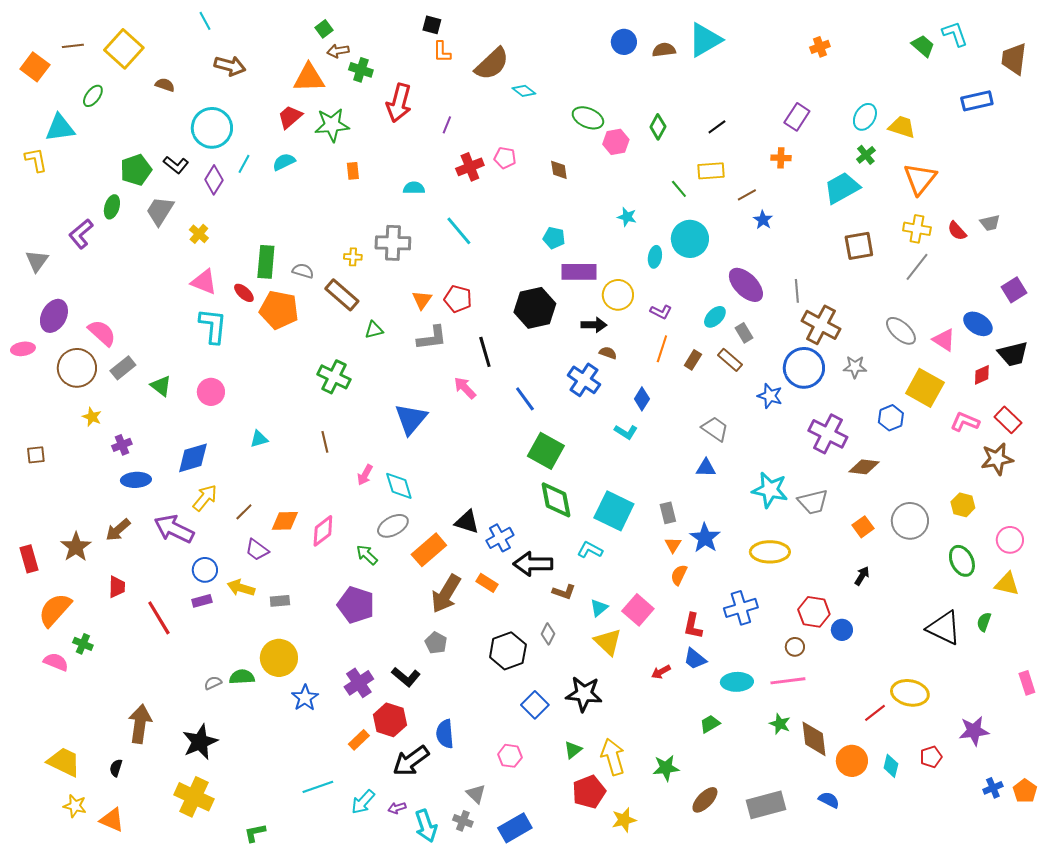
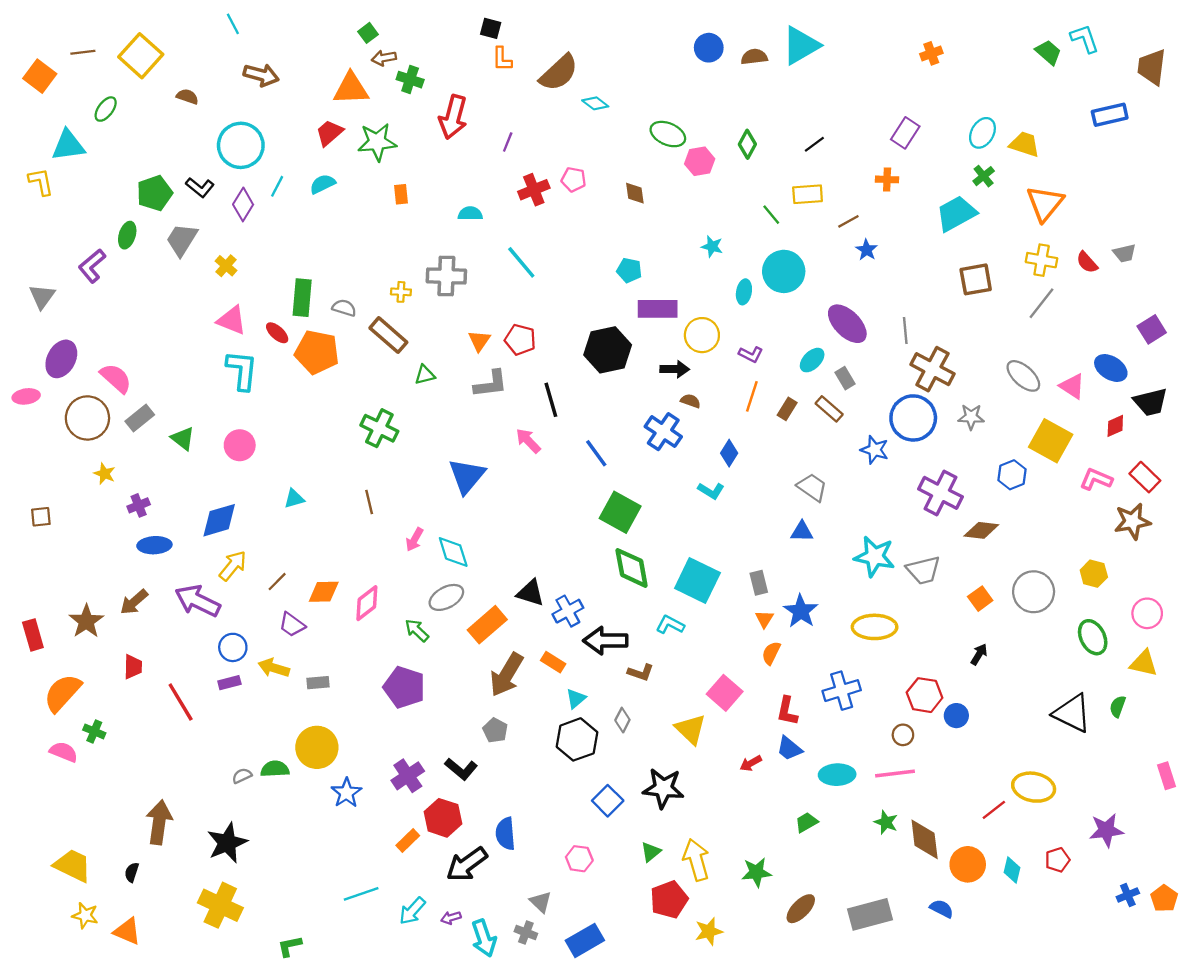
cyan triangle: (599, 608) -> (576, 699), moved

